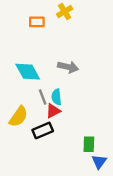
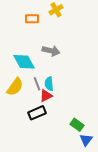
gray arrow: (68, 67) -> (51, 51), moved
yellow semicircle: (18, 117) -> (15, 87), moved
green rectangle: (89, 144) -> (77, 125), turned -56

